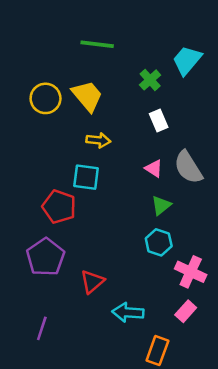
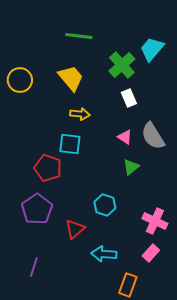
green cross: (150, 80) -> (122, 65), size x1.5
yellow circle: (46, 98) -> (20, 80), moved
cyan hexagon: (159, 242) -> (105, 205), moved

